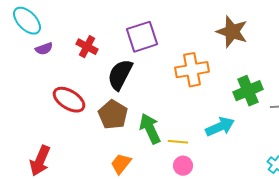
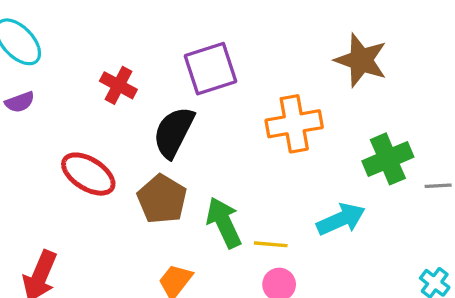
purple semicircle: (44, 49) -> (20, 102), moved

